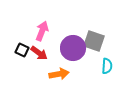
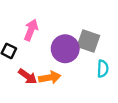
red arrow: (39, 53) -> (28, 76), moved

